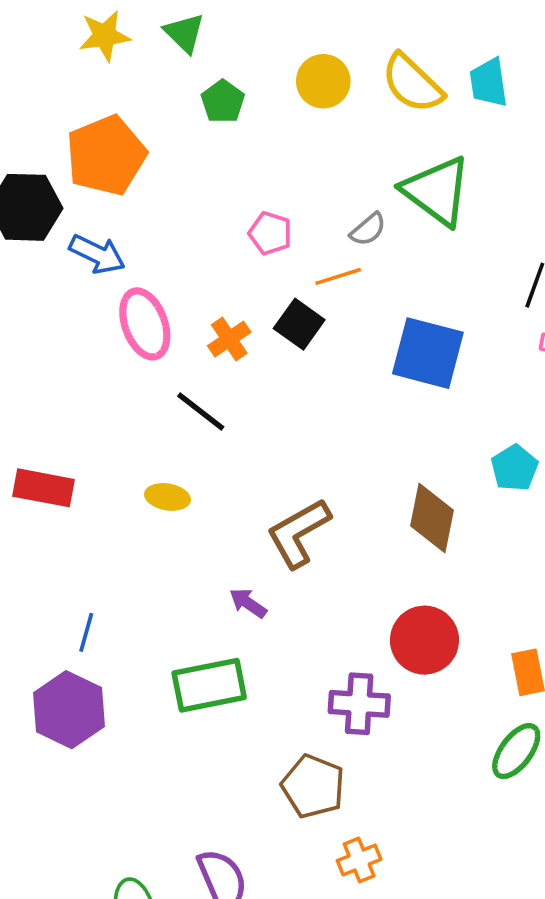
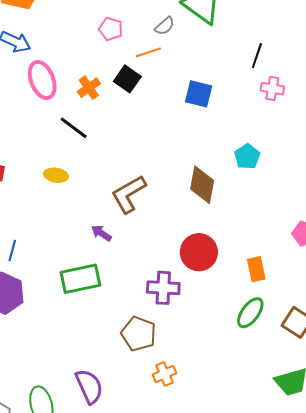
blue square: (428, 353) -> (199, 94), size x0.7

